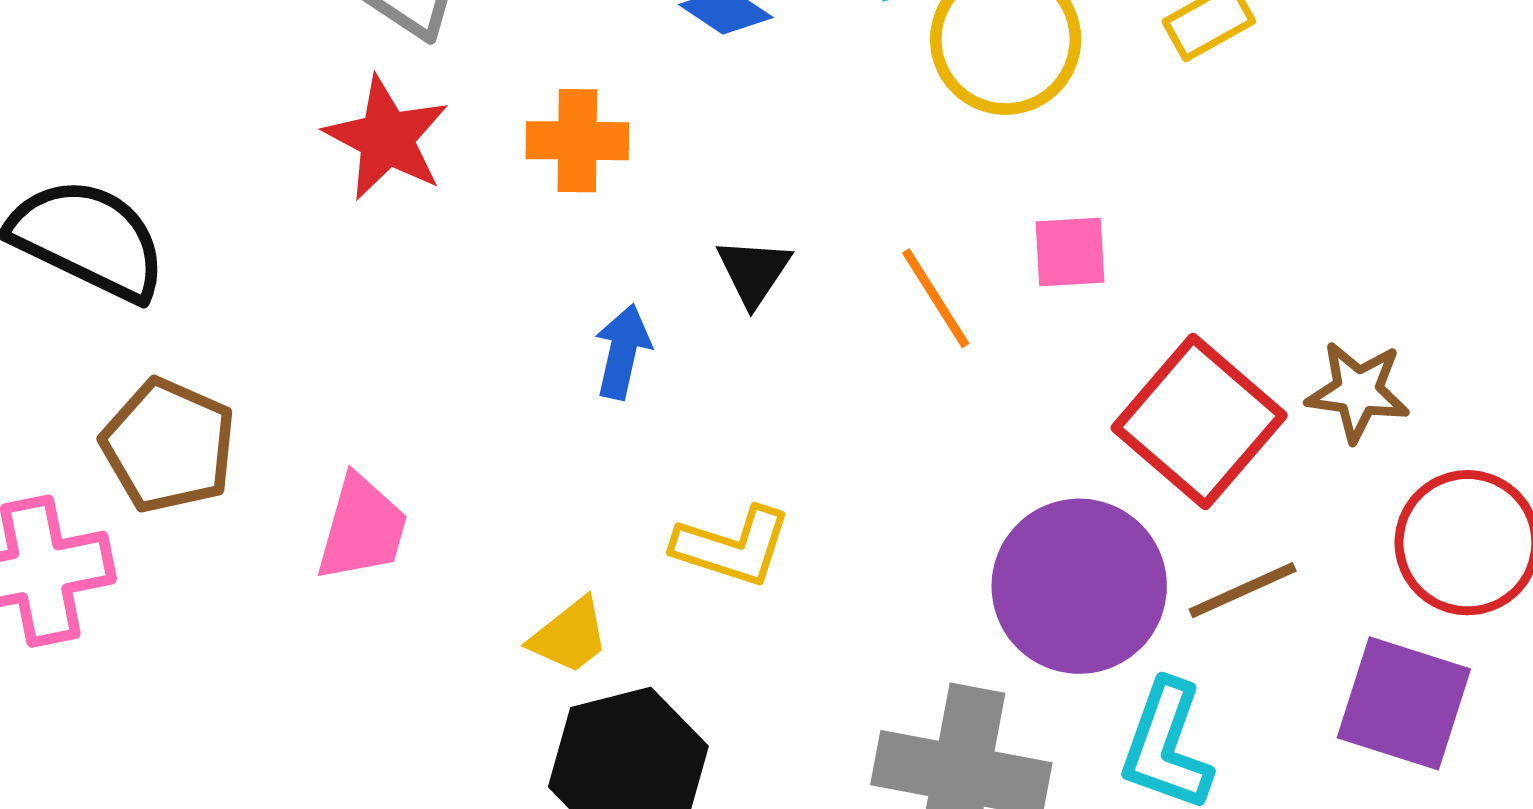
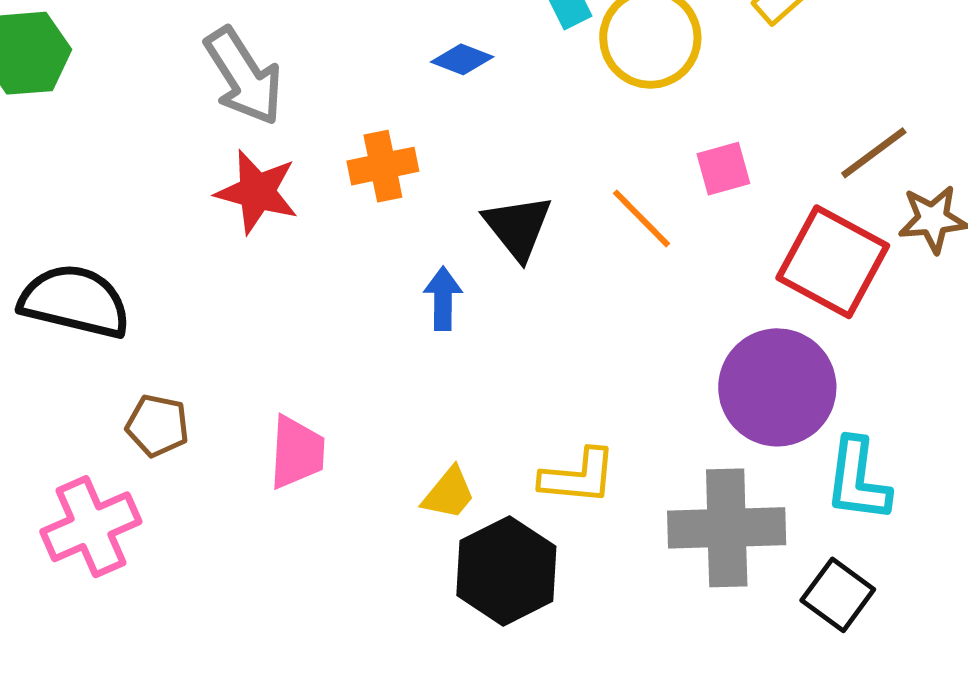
black triangle: (754, 272) -> (518, 227), size x1.4
brown pentagon: (169, 446) -> (157, 426), size x0.7
yellow L-shape: (732, 546) -> (578, 477), moved
brown line: (1243, 590) -> (874, 153), moved

